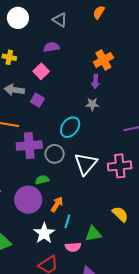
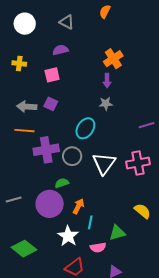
pink square: (41, 71) -> (52, 75), turned 35
gray arrow: (14, 90) -> (27, 107), moved

